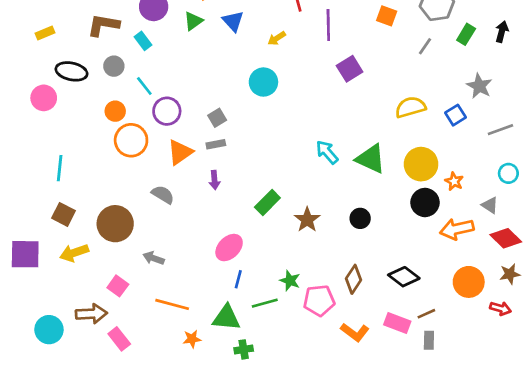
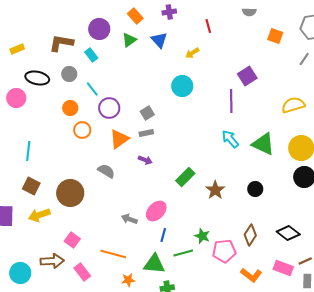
purple line: (328, 25) -> (231, 101), moved
orange circle: (131, 140) -> (82, 130), size x0.7
purple arrow: (214, 180) -> (145, 160), turned -64
gray arrow: (154, 258) -> (129, 219), moved
pink rectangle: (119, 339) -> (82, 272), moved

